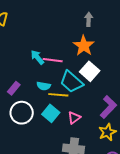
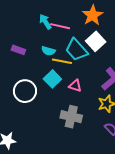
purple rectangle: (14, 88) -> (18, 50), turned 64
white circle: (22, 113) -> (25, 91), moved
pink triangle: (74, 118) -> (75, 86), turned 48

